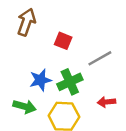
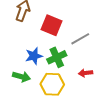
red square: (63, 41) -> (51, 25), size x1.5

